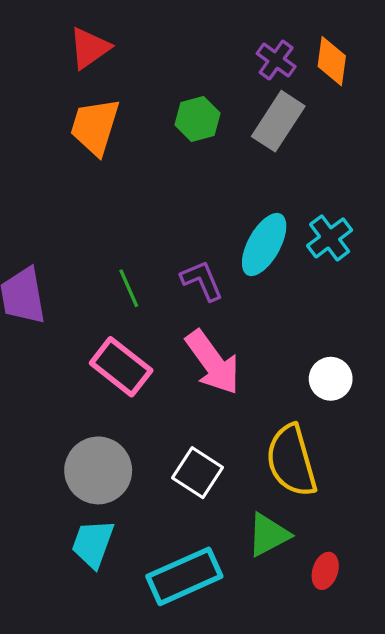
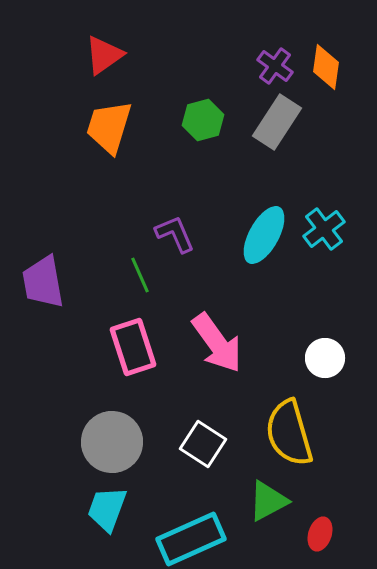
purple L-shape: (202, 281) -> (175, 234), moved
pink rectangle: (121, 367) -> (133, 347), turned 34

